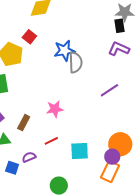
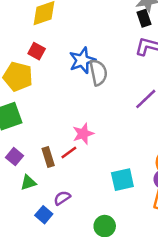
brown rectangle: (24, 123) -> (48, 157), turned -35
red line: (51, 141) -> (69, 152), moved
blue square: (12, 168) -> (44, 215), turned 32

